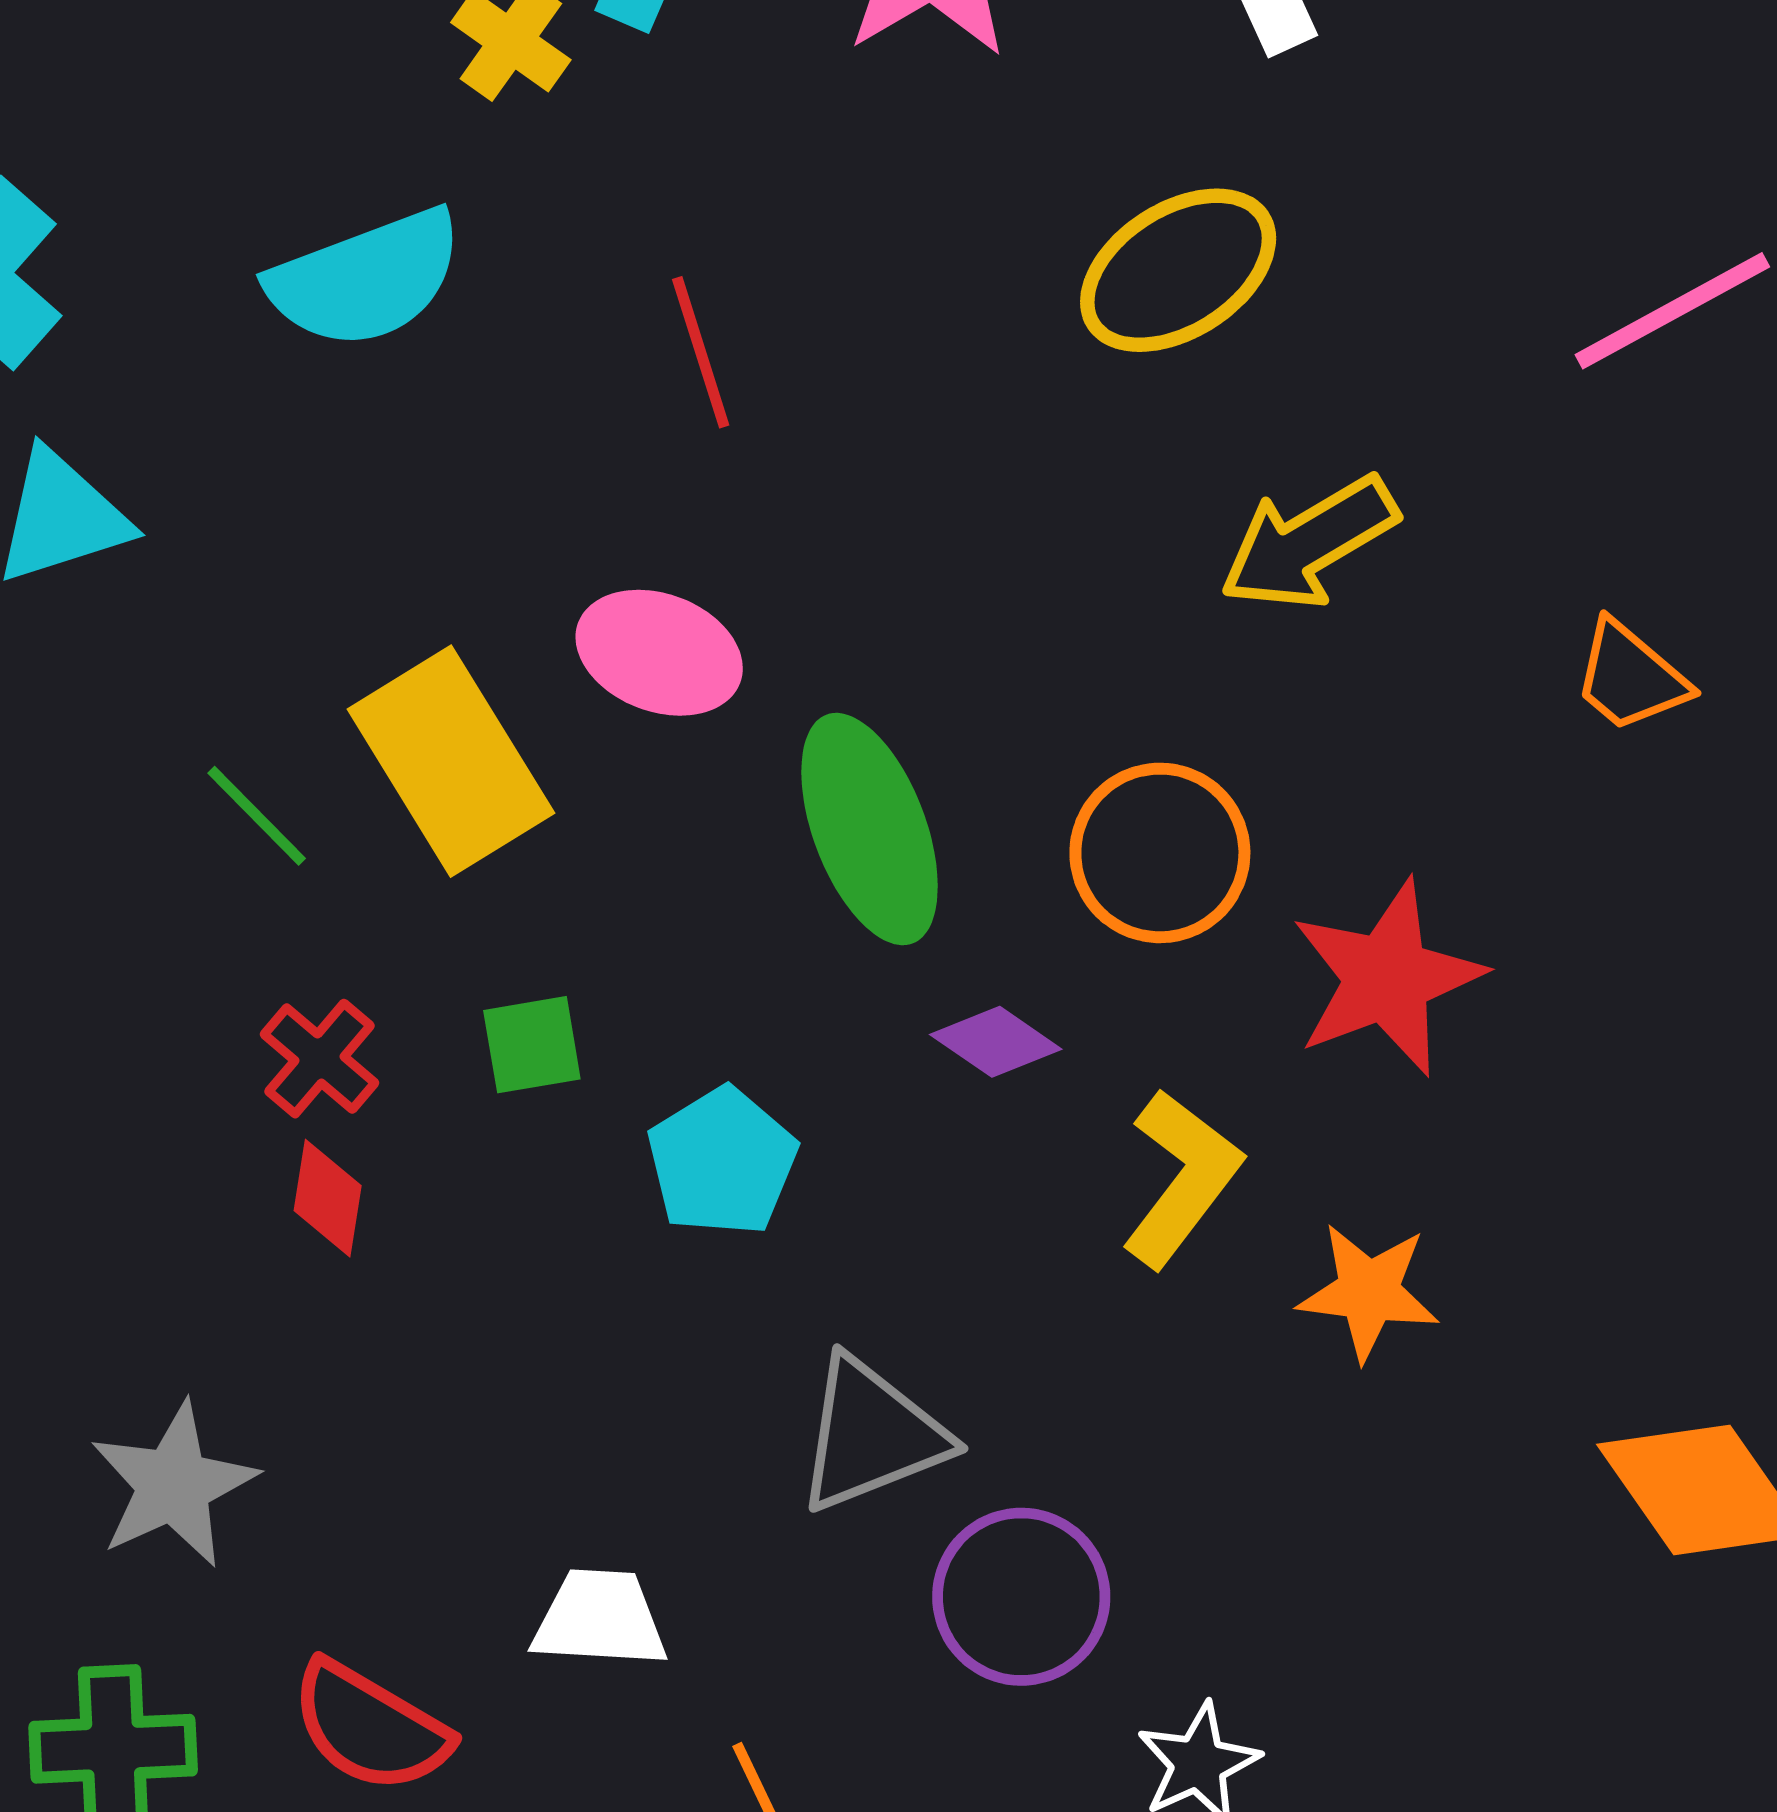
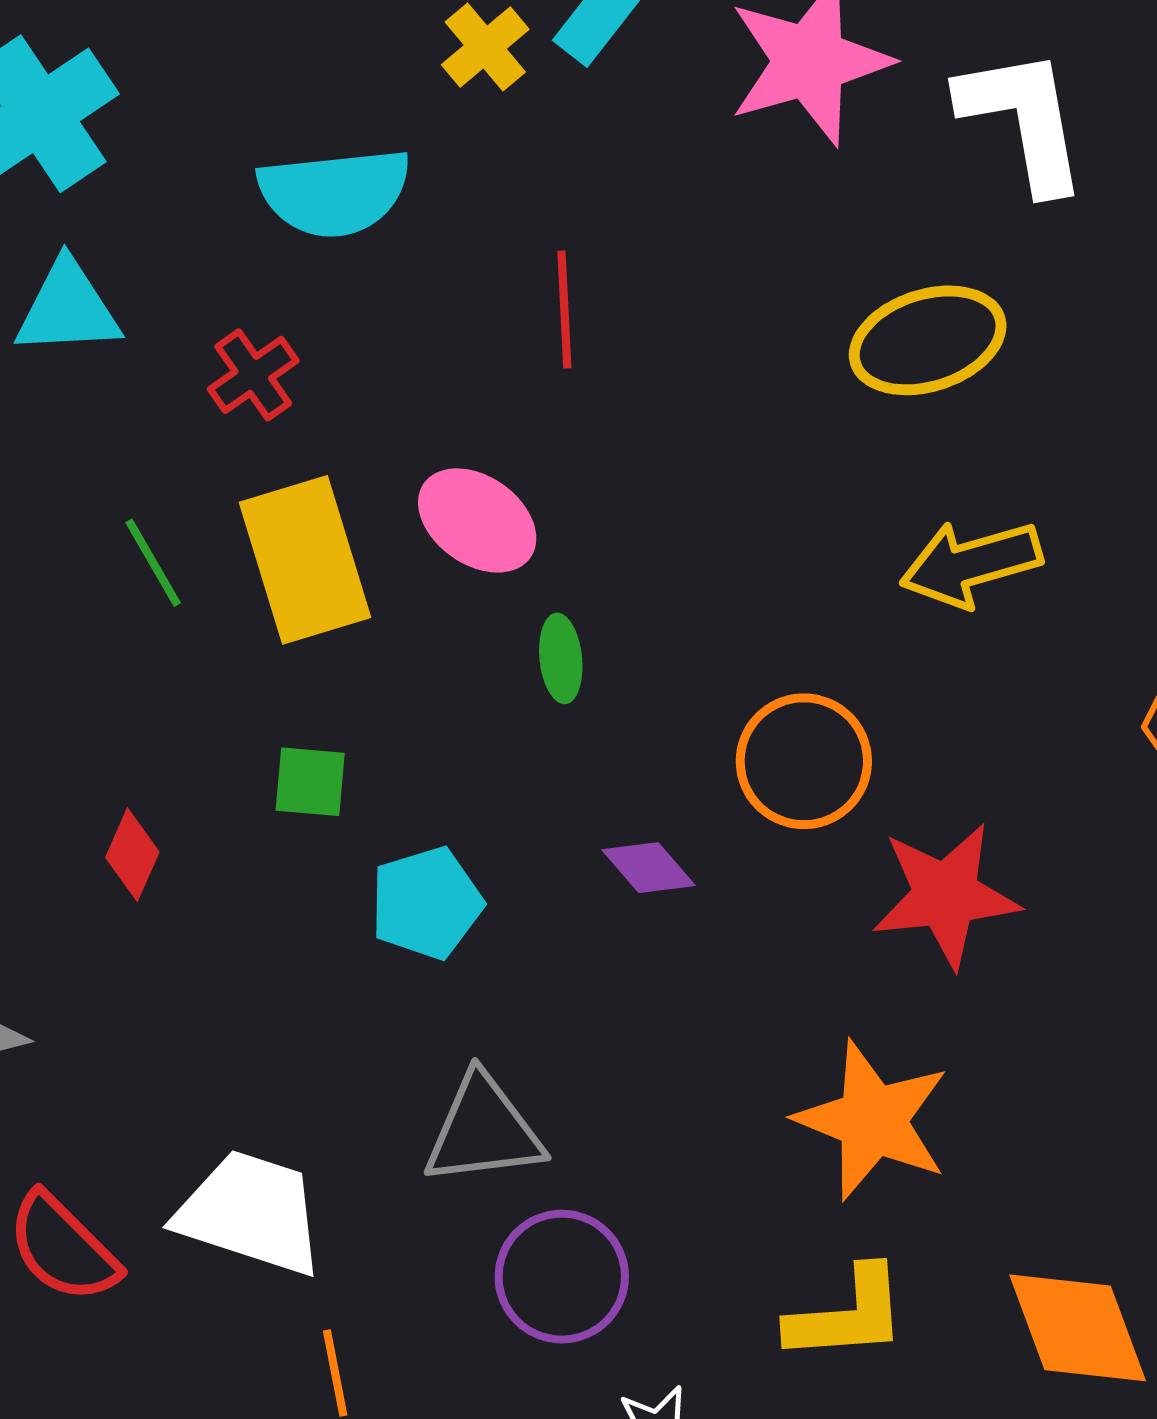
green ellipse: (870, 829) -> (561, 658), moved, size x0.5
red cross: (320, 1059) -> (253, 375), moved
yellow L-shape: (1181, 1178) -> (847, 1315), moved, turned 34
orange star: (1369, 1292) -> (873, 1120), size x1.5
white trapezoid: (600, 1619) -> (251, 1213), size x1.5

